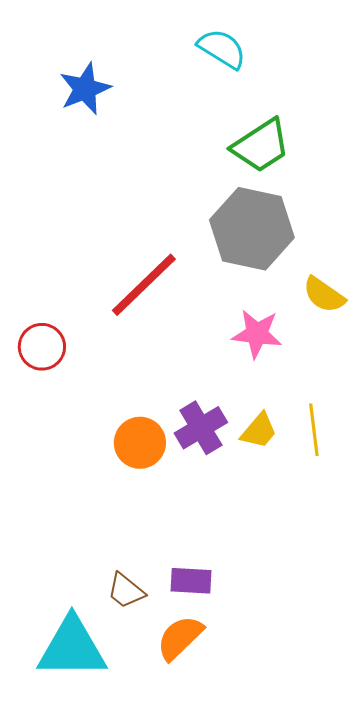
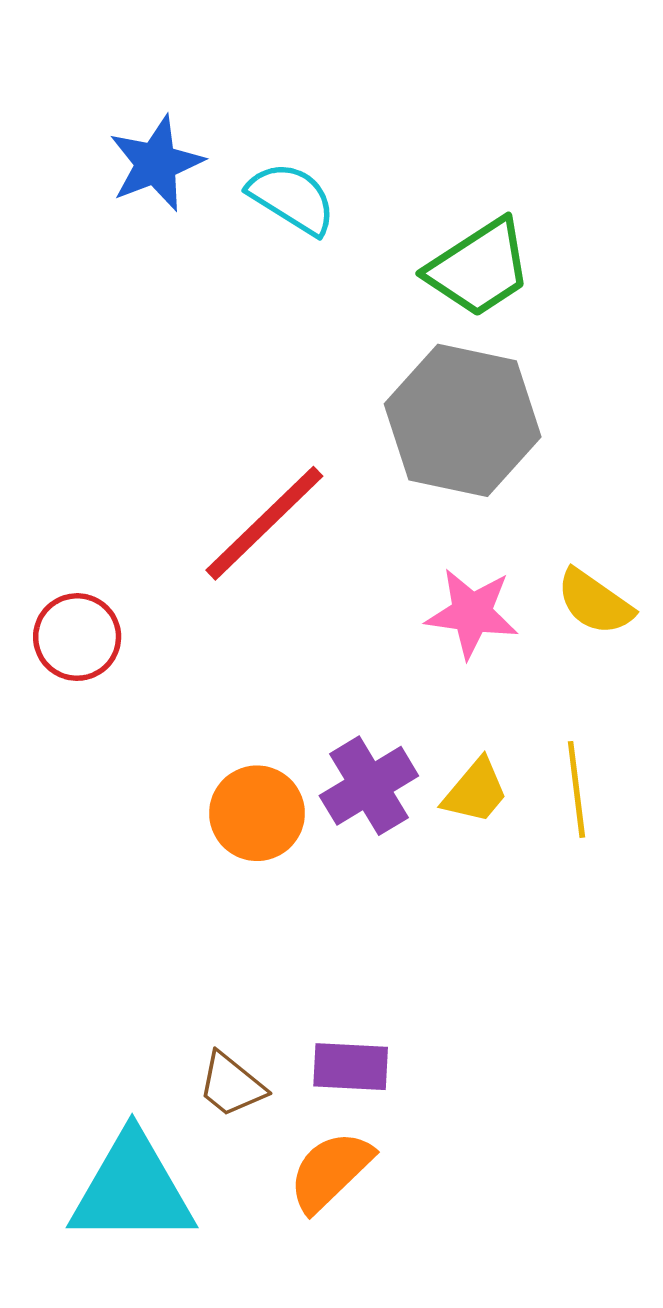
cyan semicircle: (222, 49) -> (292, 198), moved
yellow semicircle: (324, 295) -> (595, 602), moved

